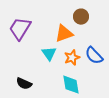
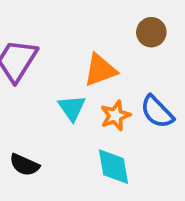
brown circle: (81, 17) -> (151, 32), moved

